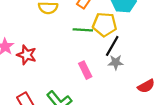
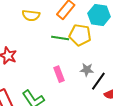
black line: (112, 46) -> (98, 81), moved

